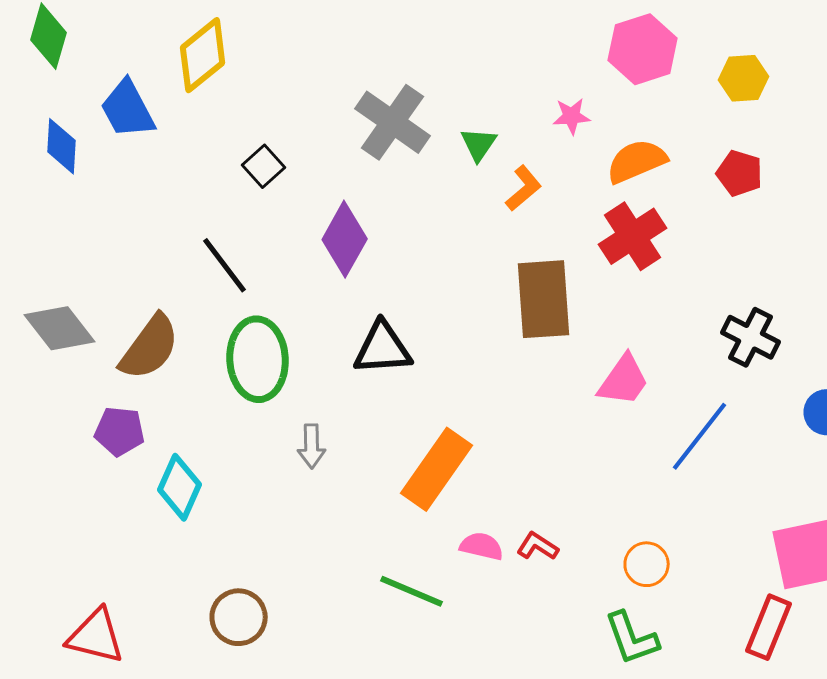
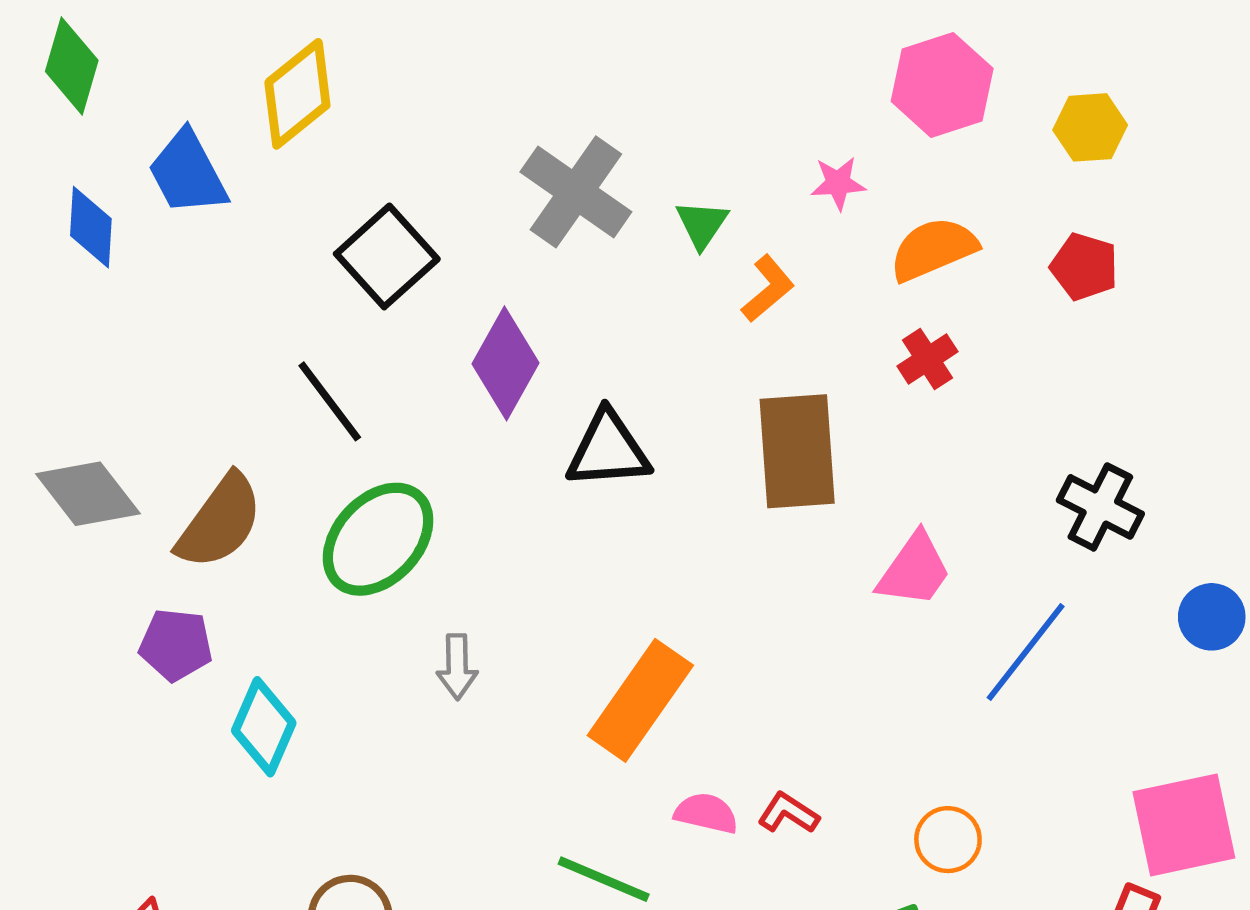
black square: (264, 166) -> (387, 256), size x1.6
red cross: (633, 236) -> (927, 359), size x0.6
black triangle: (383, 348) -> (608, 450), moved
green ellipse: (258, 359) -> (378, 539), turned 46

